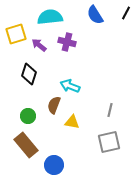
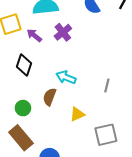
purple cross: (67, 42) -> (63, 32), turned 36
gray line: (110, 110) -> (107, 86), moved
yellow triangle: (72, 122) -> (77, 114), moved, turned -35

